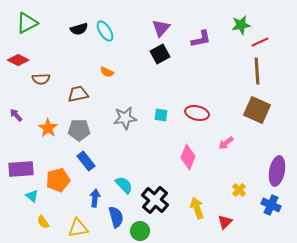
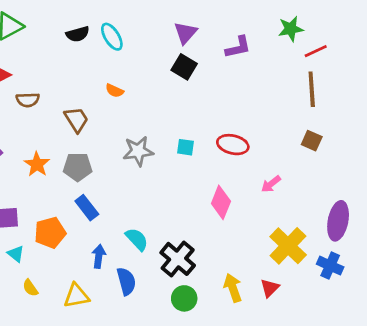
black square: (160, 54) -> (184, 67), turned -30
brown trapezoid: (78, 94) -> (76, 120), turned 70
brown square: (257, 110) -> (312, 141), size x0.6
yellow cross: (239, 190) -> (288, 246), size x2.0
yellow arrow: (197, 208) -> (233, 288), moved
green circle: (140, 231) -> (184, 298), moved

